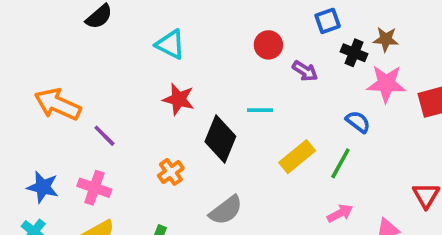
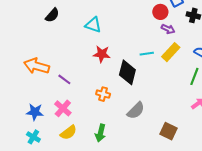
red circle: (268, 45) -> (160, 12), moved
yellow rectangle: (297, 157) -> (171, 52), moved
orange cross: (171, 172) -> (103, 94), turned -32
pink cross: (94, 188) -> (63, 108), turned 30

